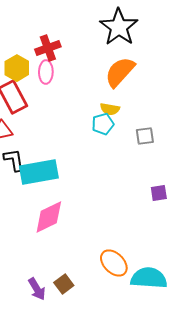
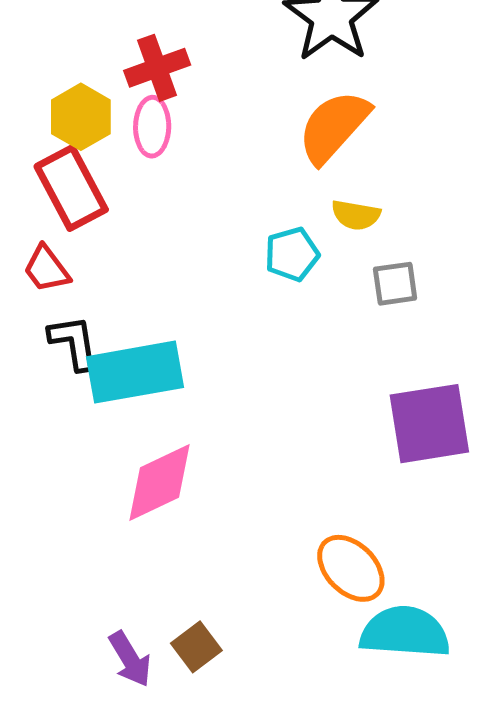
yellow semicircle: (110, 109) -> (356, 215), moved
purple square: (159, 193) -> (429, 424), size x2.0
orange ellipse: (114, 263) -> (351, 568), moved

